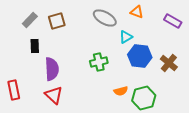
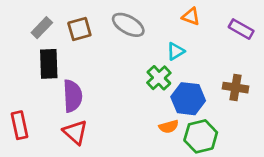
gray ellipse: (105, 18) -> (128, 25), moved
black rectangle: (35, 46) -> (49, 64), size x1.5
blue hexagon: (140, 56) -> (188, 99), moved
green cross: (99, 62) -> (159, 78), moved, turned -30
brown cross: (169, 63) -> (236, 88), turned -30

